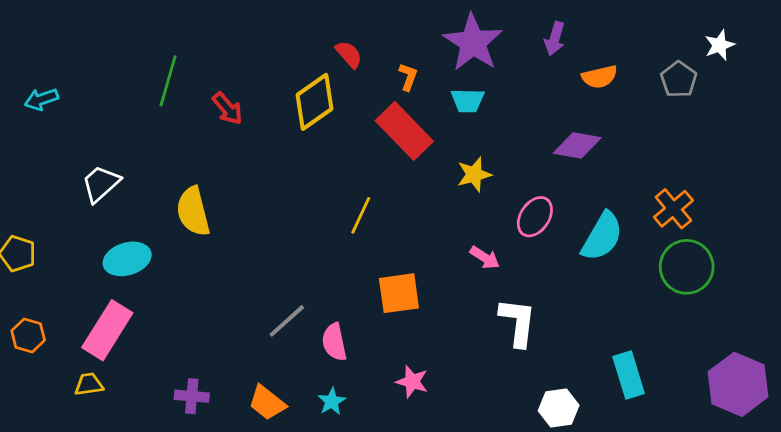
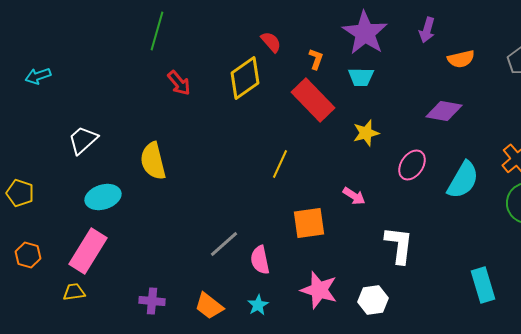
green line: (168, 81) -> (157, 31), moved
pink arrow: (485, 258) -> (354, 196), moved
pink star: (412, 382) -> (319, 290), size x1.5
white hexagon: (559, 408) -> (373, 300), moved

